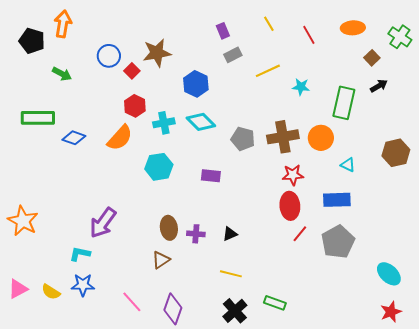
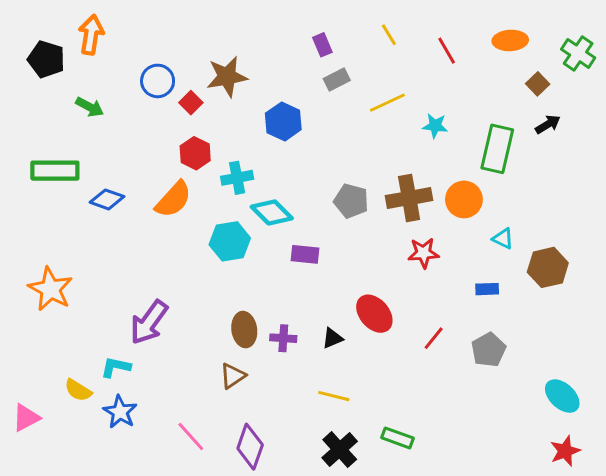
cyan diamond: (201, 122) -> (272, 212), moved
brown hexagon: (396, 153) -> (548, 267), moved
blue rectangle: (337, 200) -> (487, 289), size x0.6
red ellipse: (290, 206) -> (374, 314), moved, turned -36
orange star: (23, 221) -> (51, 289), moved
gray pentagon: (338, 242) -> (489, 350), size x0.7
blue star: (83, 285) -> (120, 412), turned 30
yellow semicircle: (51, 292) -> (78, 390), moved

